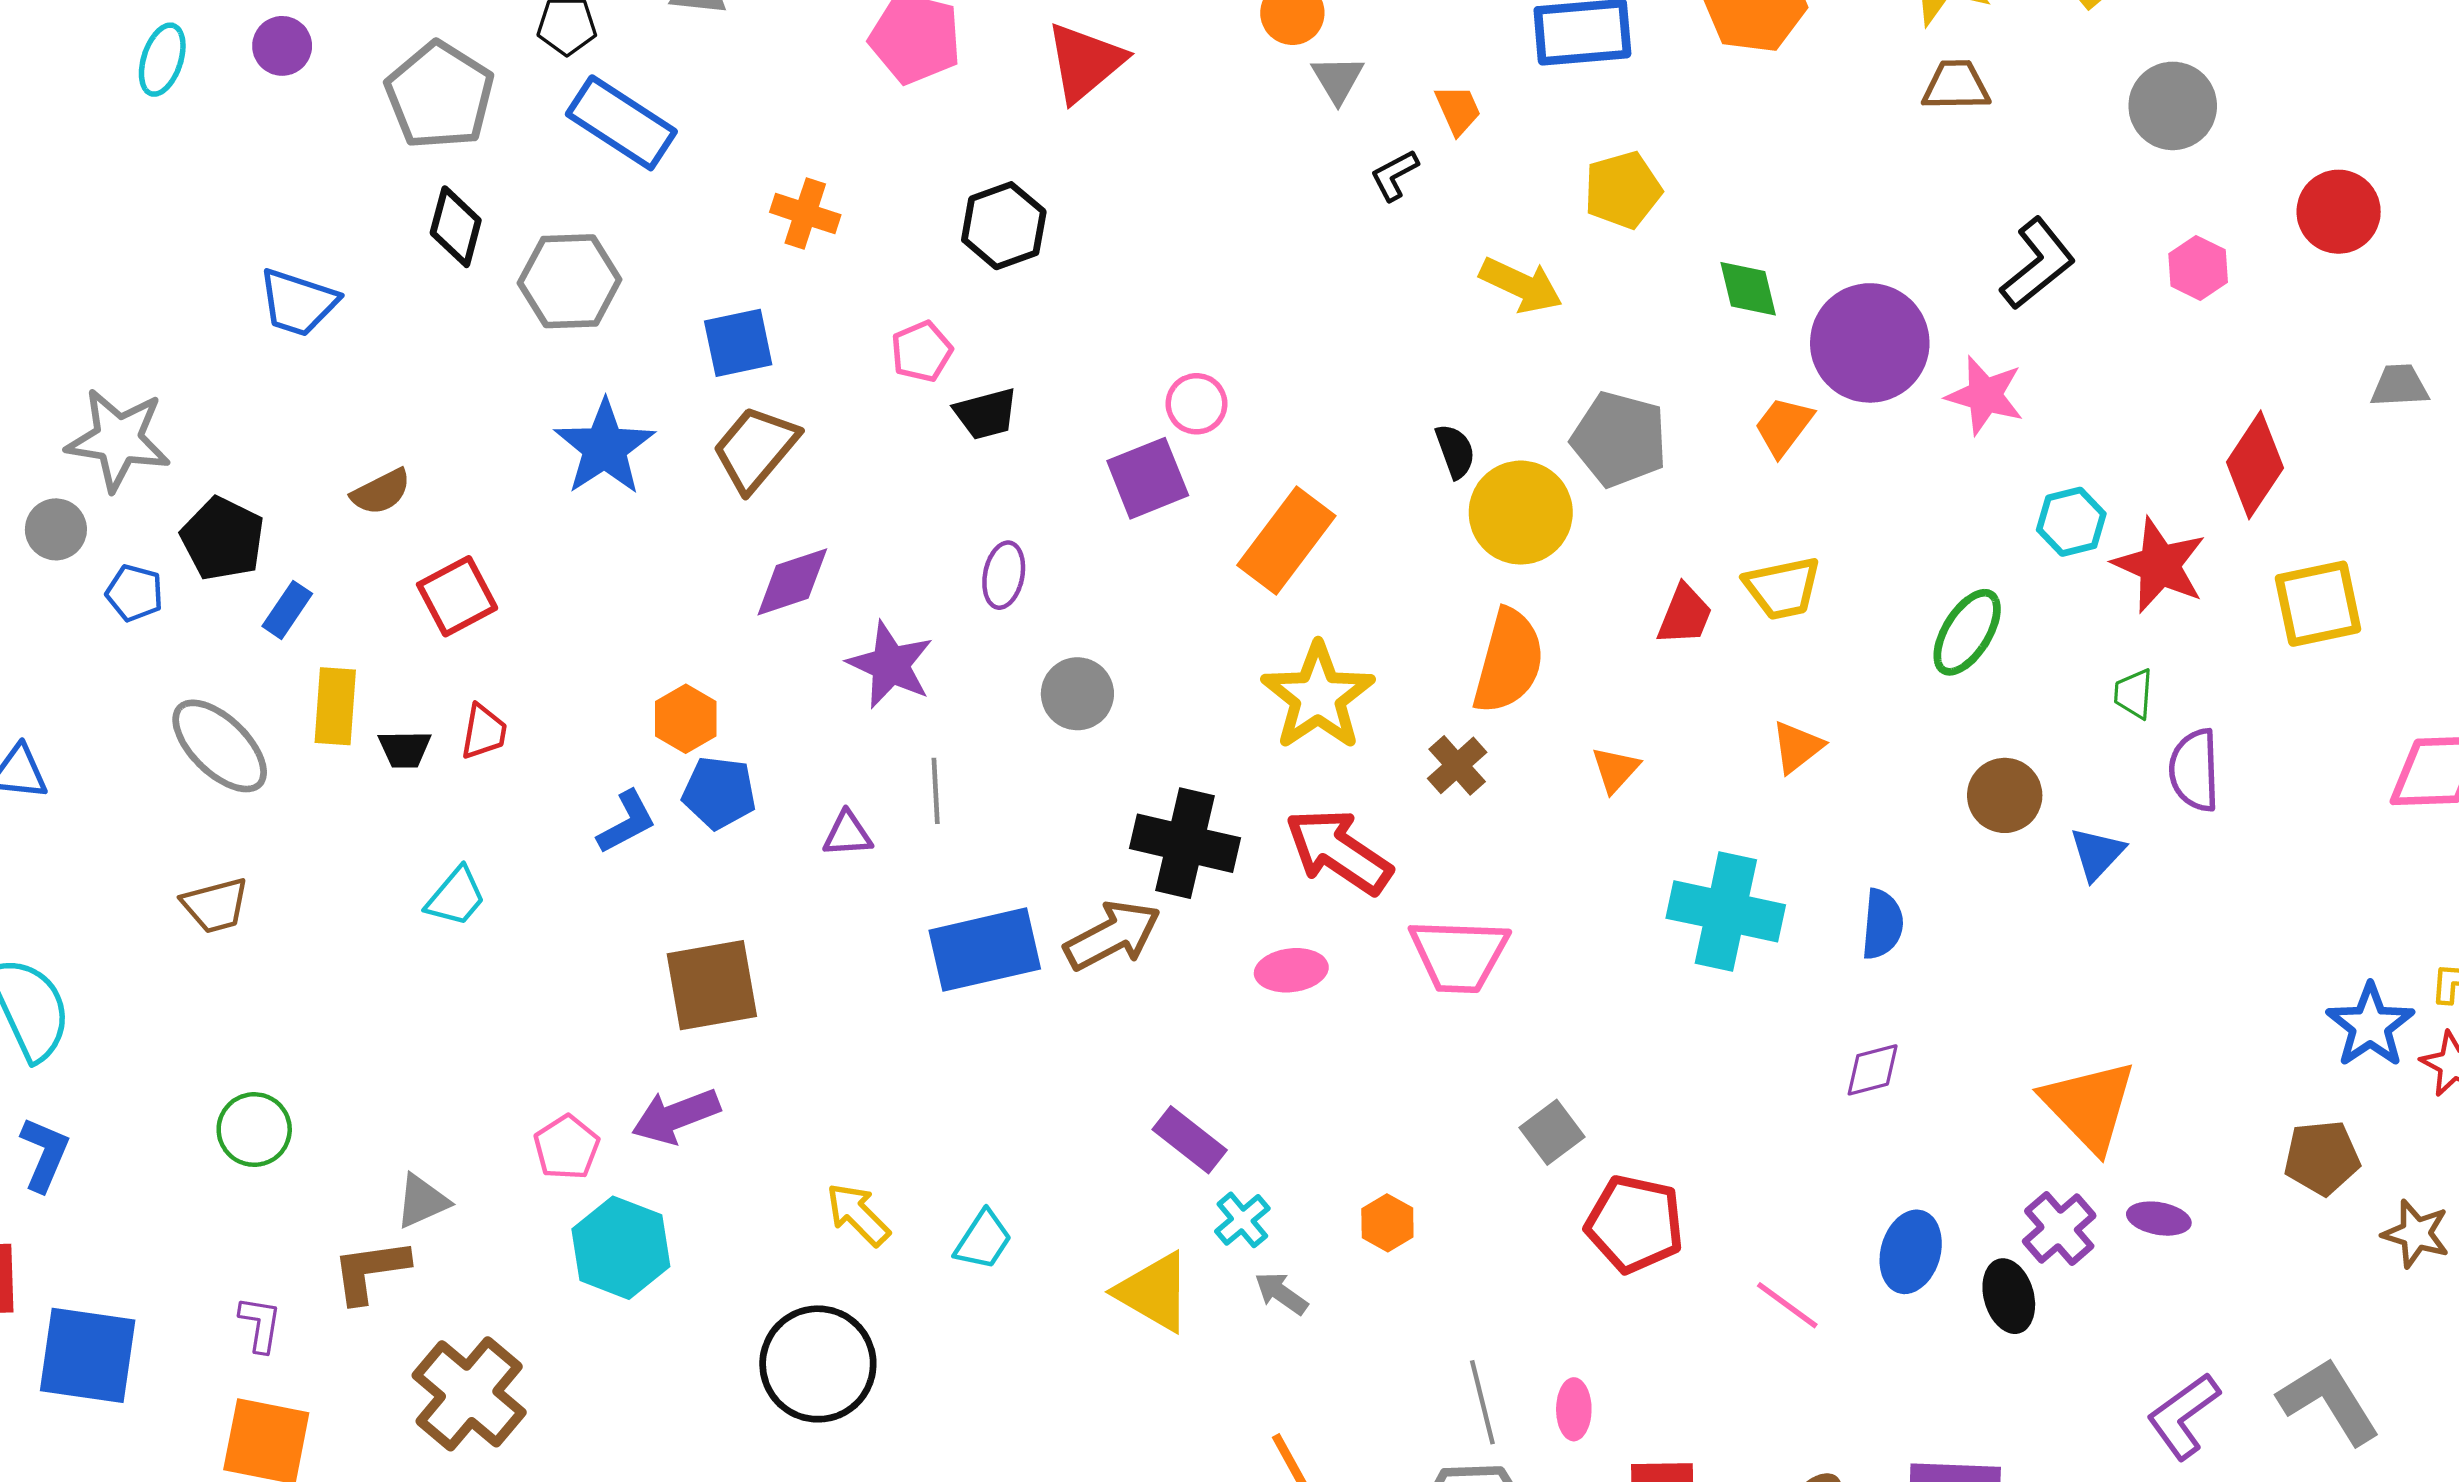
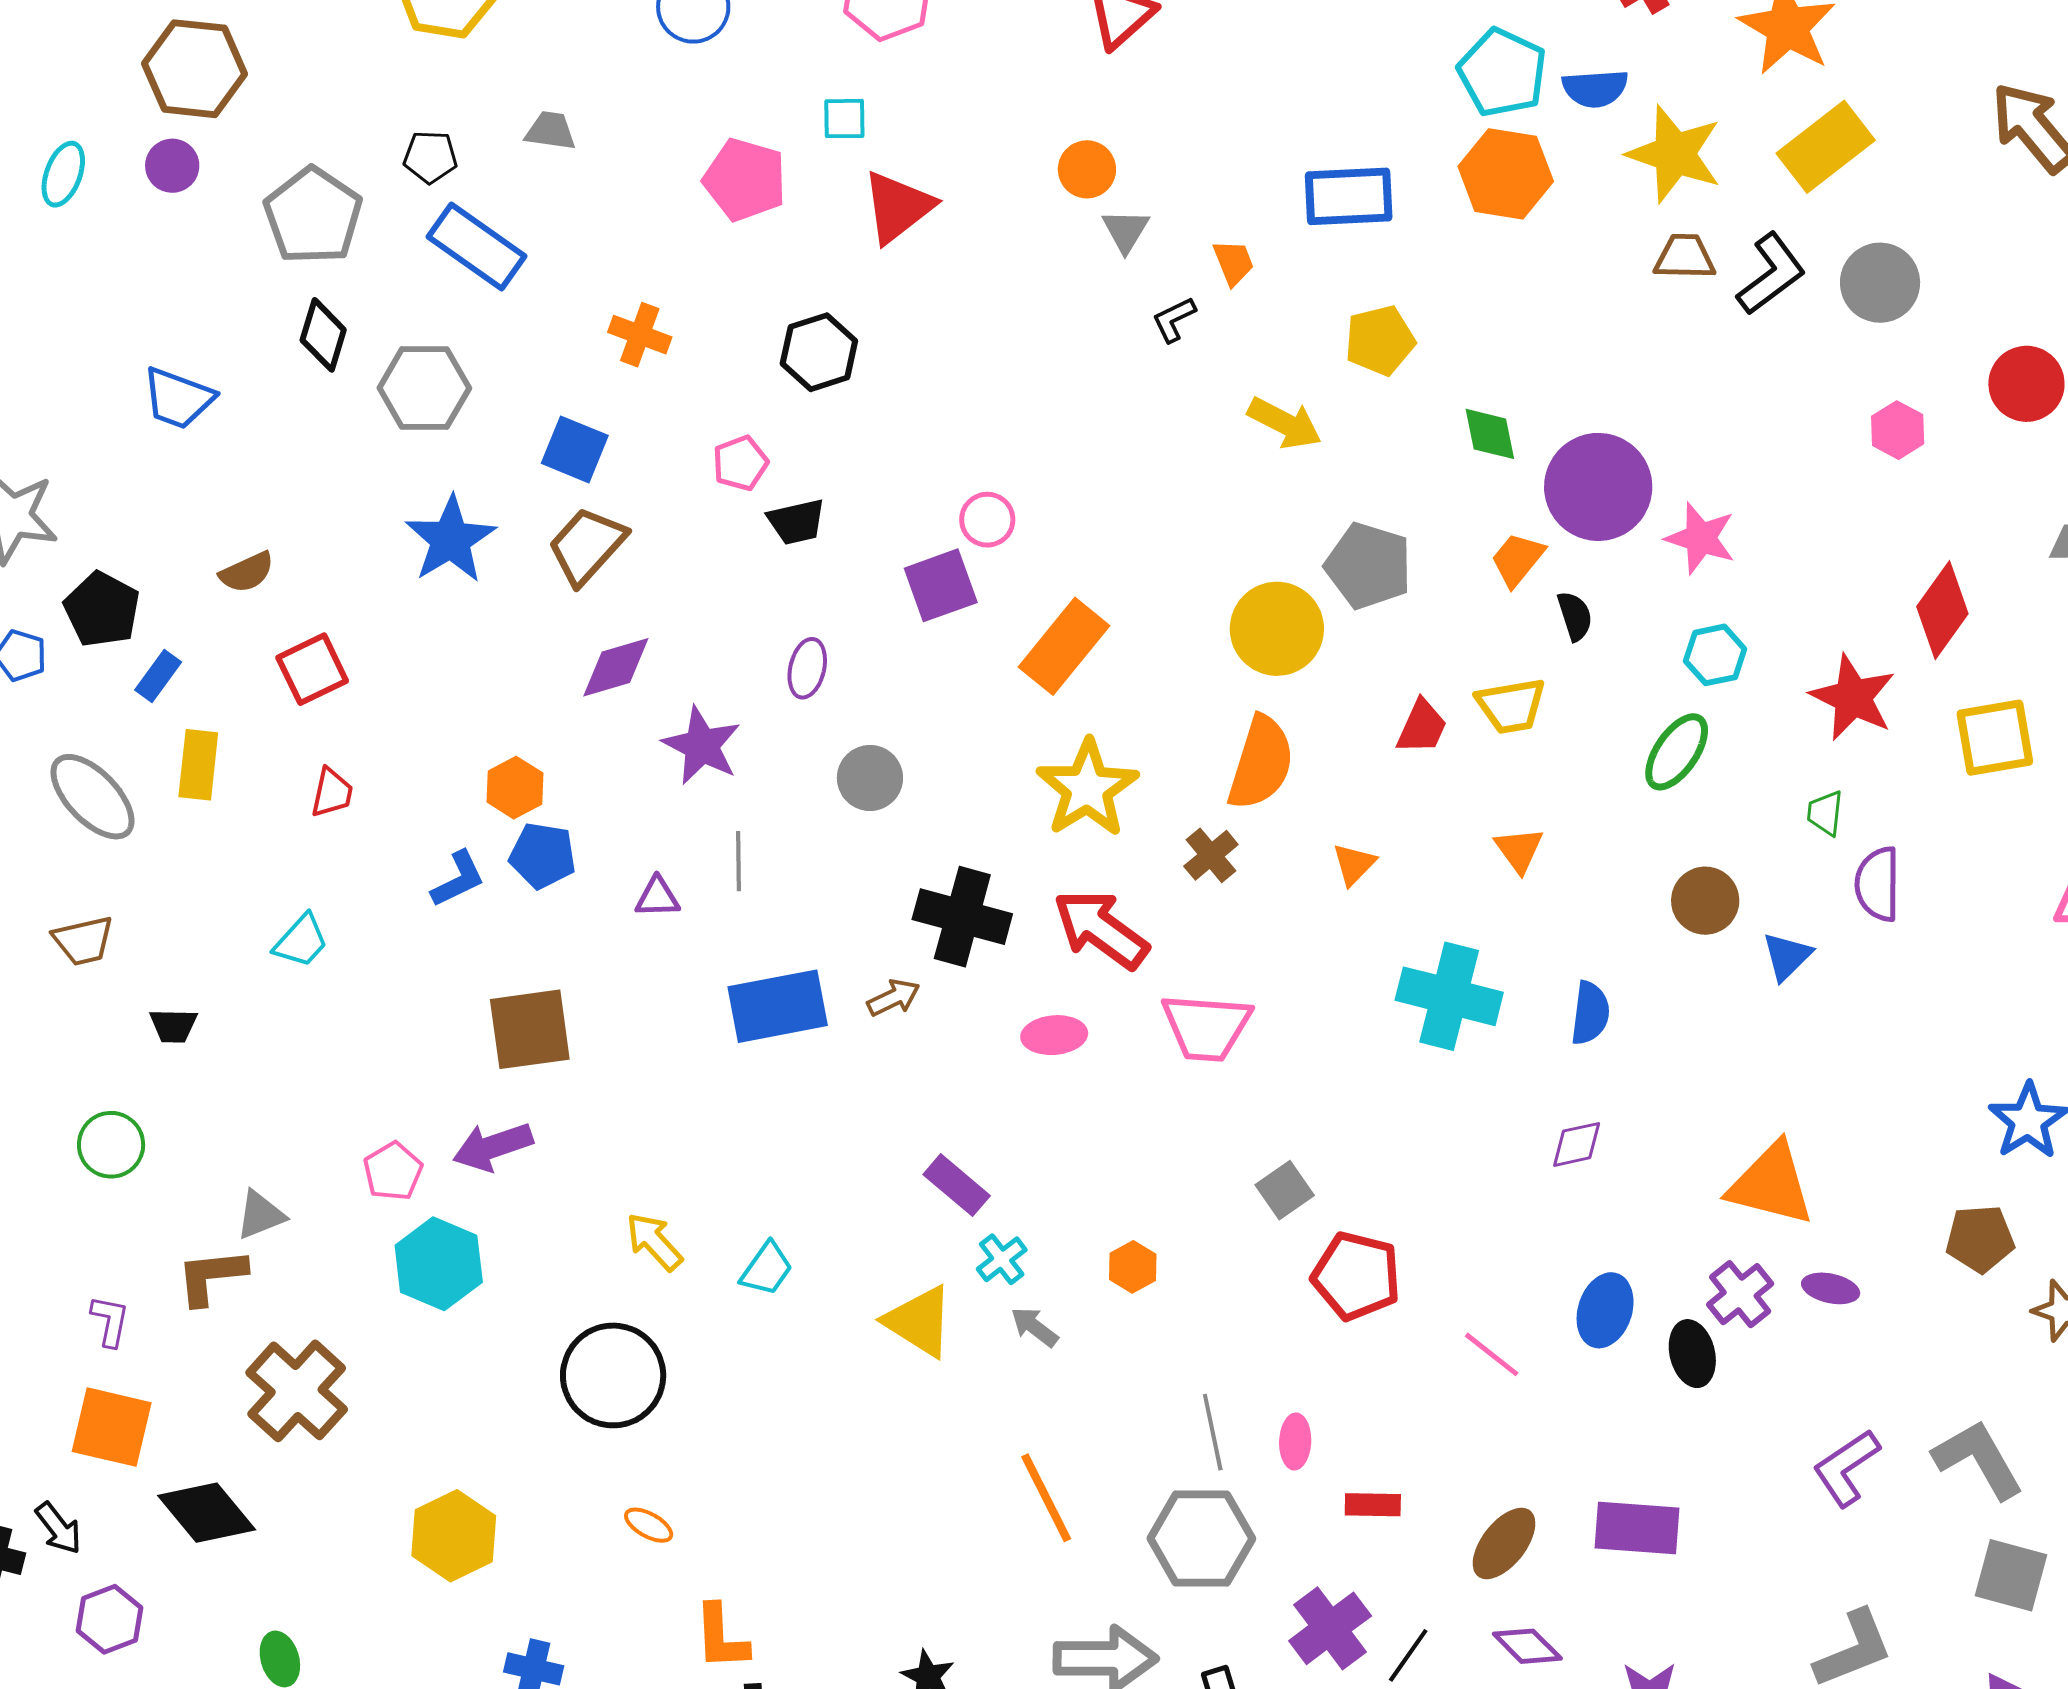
black L-shape: (2038, 264) -> (1771, 274), moved
blue square: (738, 343) -> (575, 449), turned 32
black semicircle: (1455, 451) -> (1575, 616), moved
cyan hexagon: (2071, 522) -> (1715, 655), moved
orange triangle: (1797, 747) -> (1519, 850), turned -30
black trapezoid: (405, 749) -> (173, 1026), moved
brown arrow: (1112, 935) -> (894, 998), size x0.6
orange triangle: (2089, 1106) -> (1771, 1184), turned -34

